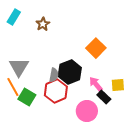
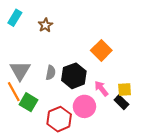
gray semicircle: (54, 75) -> (51, 73), moved
red hexagon: (56, 91) -> (59, 119), moved
black rectangle: (104, 97) -> (121, 102), moved
pink circle: (87, 111) -> (84, 106), moved

